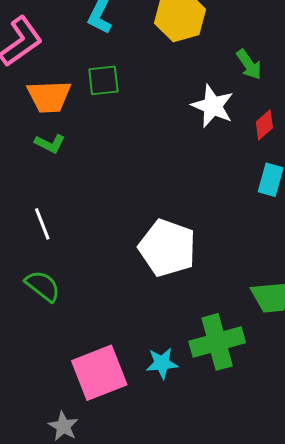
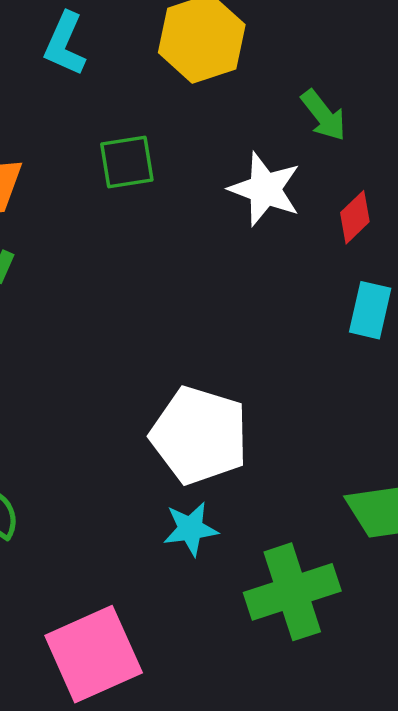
green square: (103, 80) -> (127, 162), moved
cyan star: (162, 363) -> (191, 529), moved

